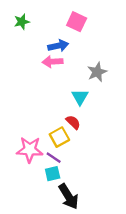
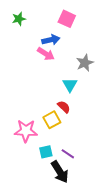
pink arrow: (53, 62) -> (46, 54), turned -144
purple line: (54, 158) -> (68, 154), moved

